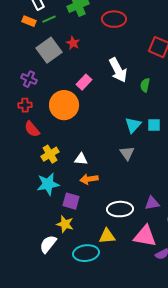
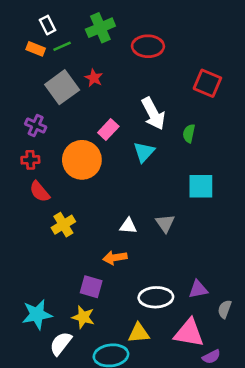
cyan triangle: (133, 125) -> (144, 152), moved
cyan square: (154, 125) -> (201, 186), size x1.5
white triangle: (81, 159) -> (128, 226), moved
cyan star: (48, 184) -> (37, 314), moved

